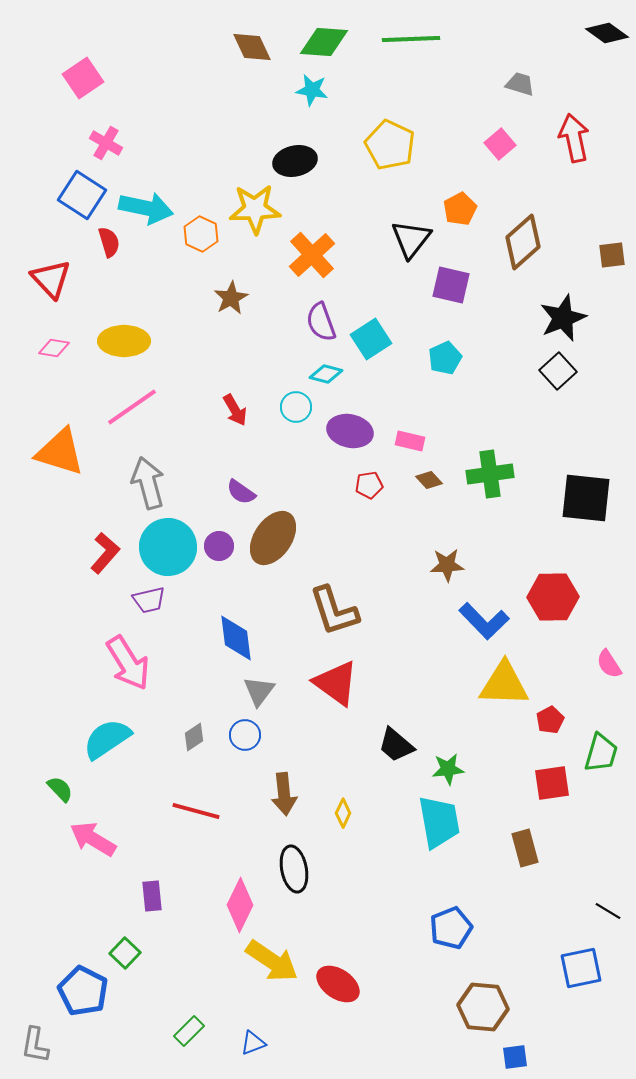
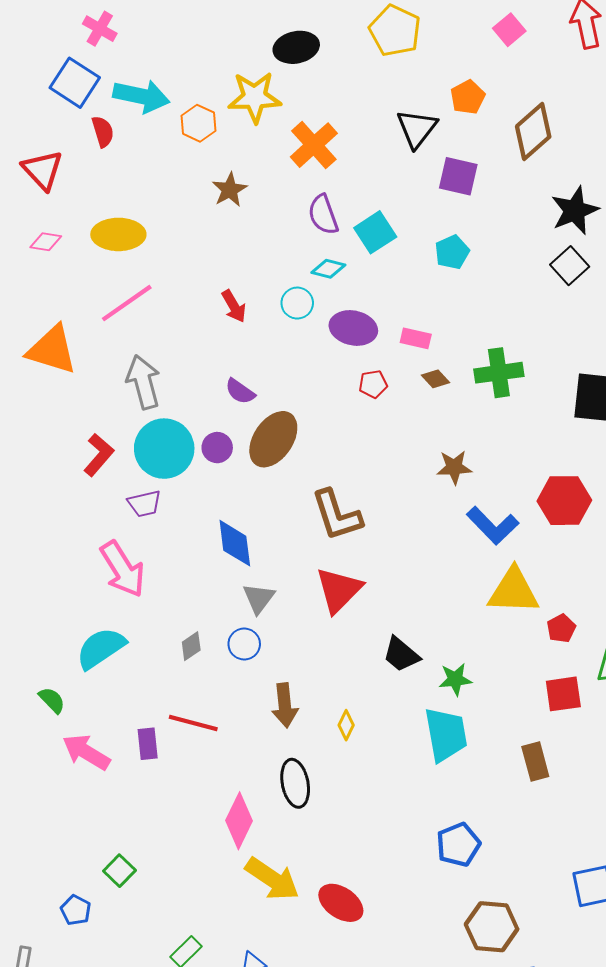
red triangle: (336, 683) -> (339, 590), turned 39
purple rectangle: (152, 896) -> (148, 744), moved
blue pentagon: (83, 991) -> (76, 910), size x0.6

